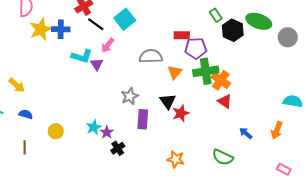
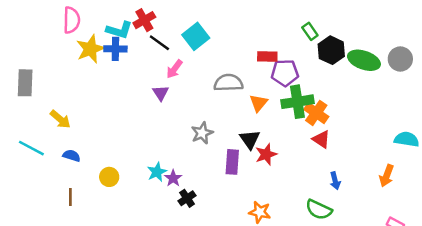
green ellipse: (259, 21) -> (364, 60), moved
cyan L-shape: (82, 56) -> (119, 30), moved
purple rectangle: (143, 119) -> (232, 162), moved
blue arrow: (246, 133) -> (335, 181), moved, turned -144

